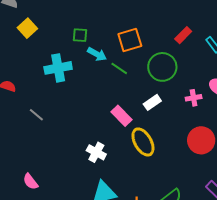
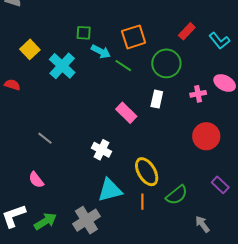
yellow square: (27, 28) -> (30, 49), moved
cyan cross: (58, 68) -> (62, 66), turned -36
white rectangle: (152, 102) -> (157, 99), turned -42
gray line: (36, 115) -> (45, 138), moved
yellow ellipse: (143, 142) -> (147, 172), moved

